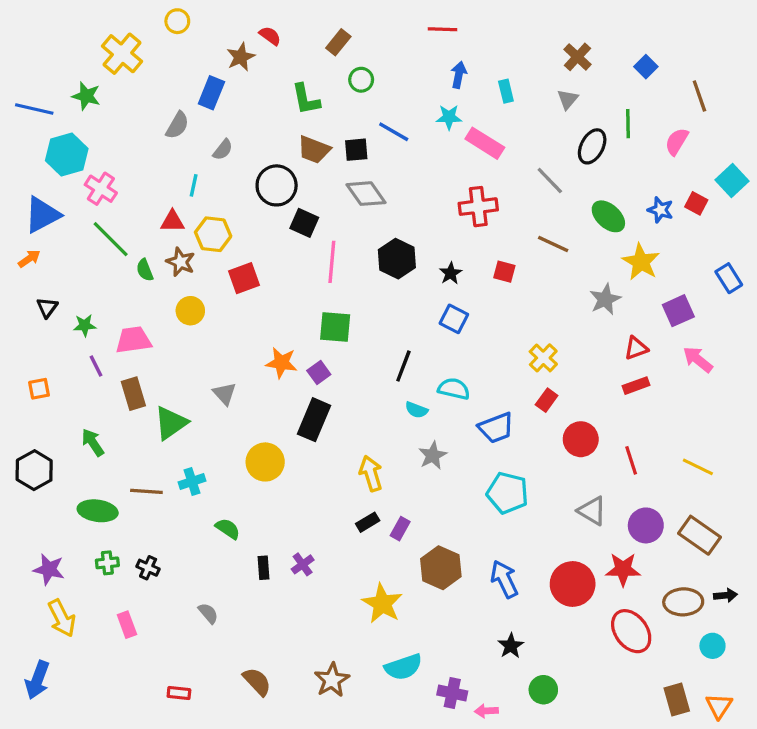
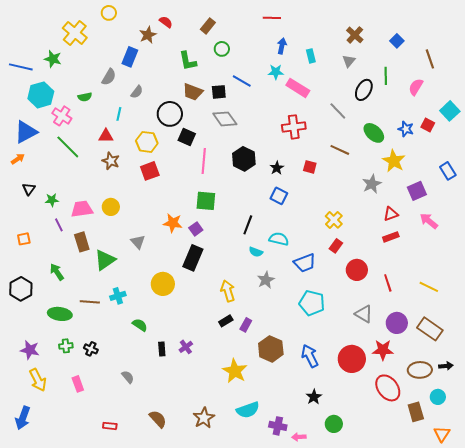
yellow hexagon: (213, 234) -> (147, 142), moved
green semicircle: (145, 270) -> (85, 97), moved, turned -80
yellow circle: (190, 311) -> (111, 207), moved
brown rectangle: (677, 699) -> (416, 412), moved

